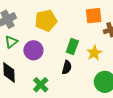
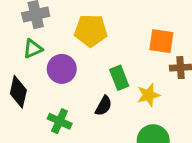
green rectangle: (72, 47) -> (119, 78), turned -56
green cross: (41, 85) -> (60, 121), turned -35

